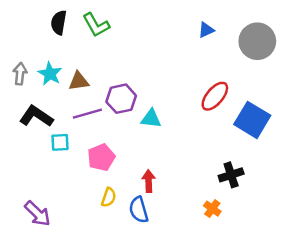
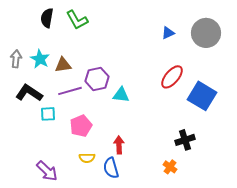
blue triangle: (206, 30) -> (168, 33), moved
yellow semicircle: (109, 197) -> (87, 158), turned 70
purple arrow: (37, 214) -> (47, 171), moved

